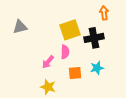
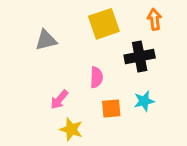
gray triangle: (20, 27) -> (46, 40), moved
yellow square: (70, 30) -> (104, 24), moved
pink arrow: (48, 62) -> (59, 100), moved

